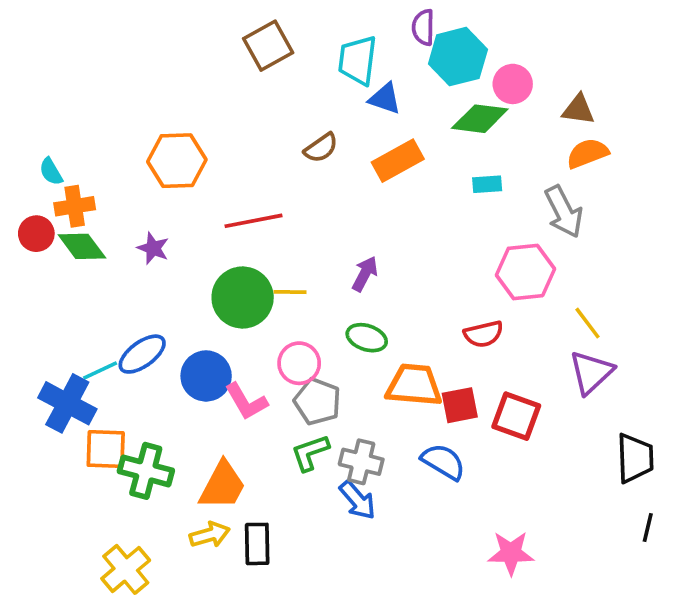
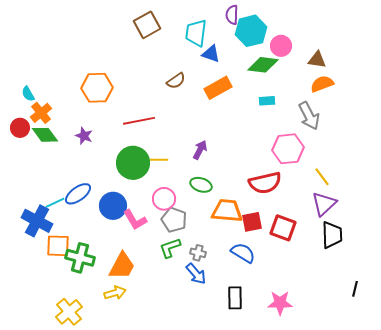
orange cross: (75, 206) -> (41, 113), turned -30
red semicircle: (483, 334) -> (265, 183), size x1.5
black trapezoid: (635, 458) -> (332, 235), moved
gray cross: (361, 462) -> (198, 253), size x0.7
black rectangle: (257, 544) -> (235, 298), moved

